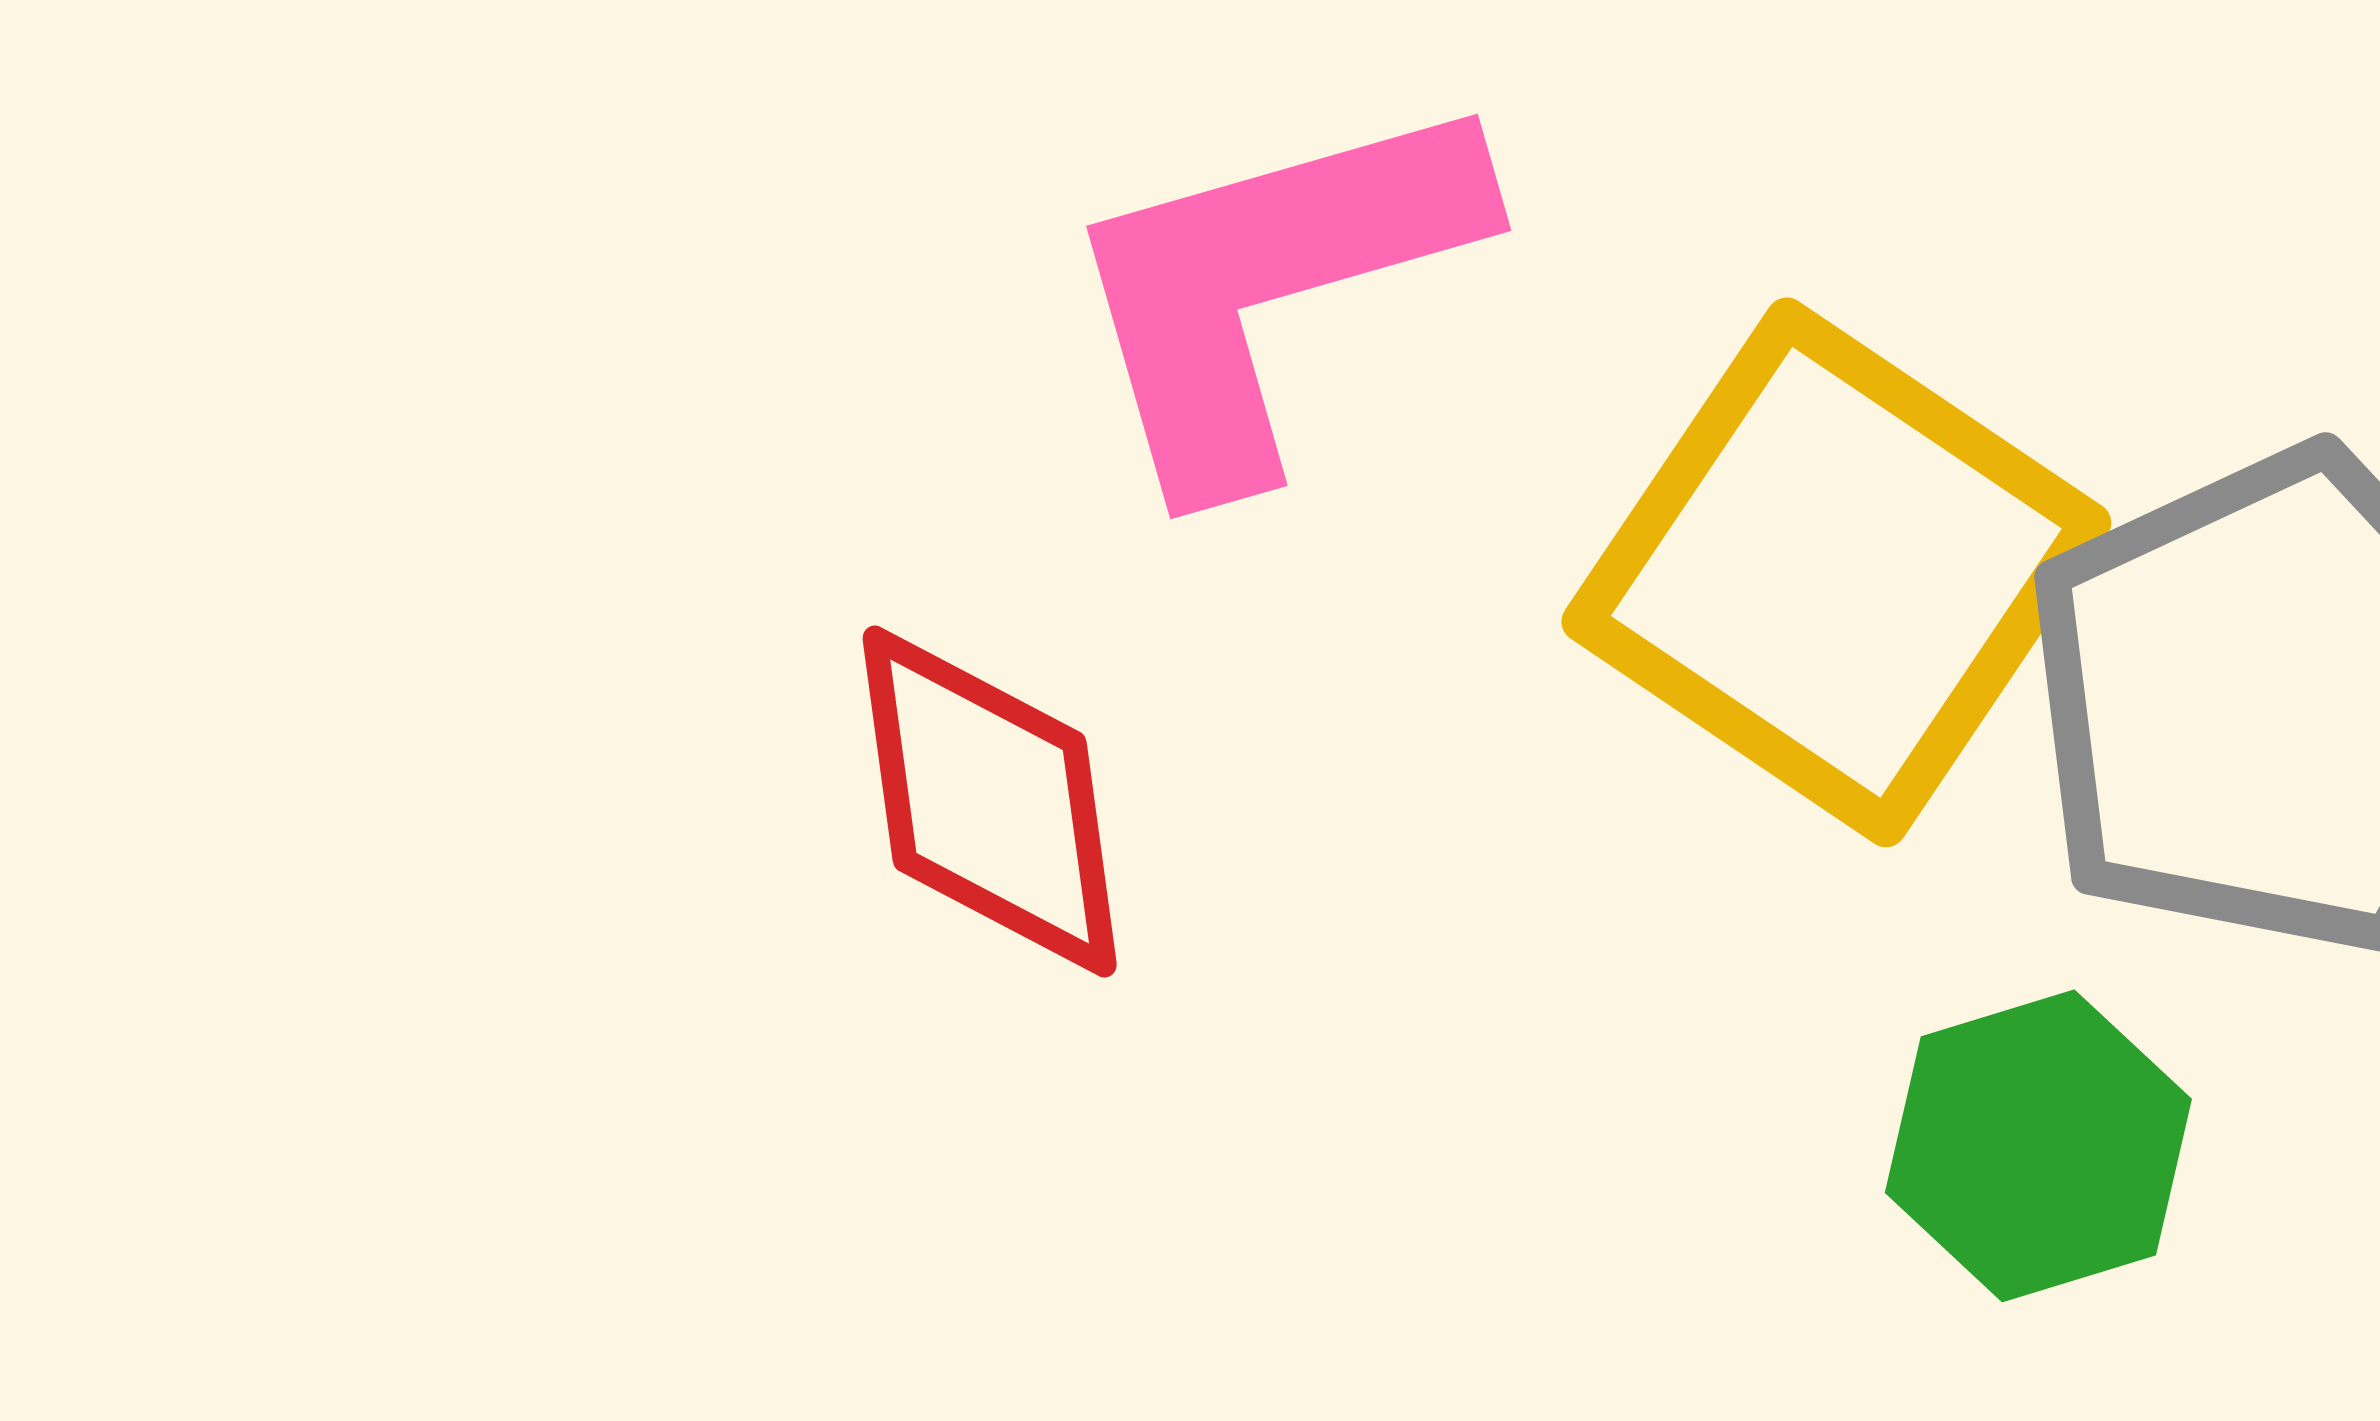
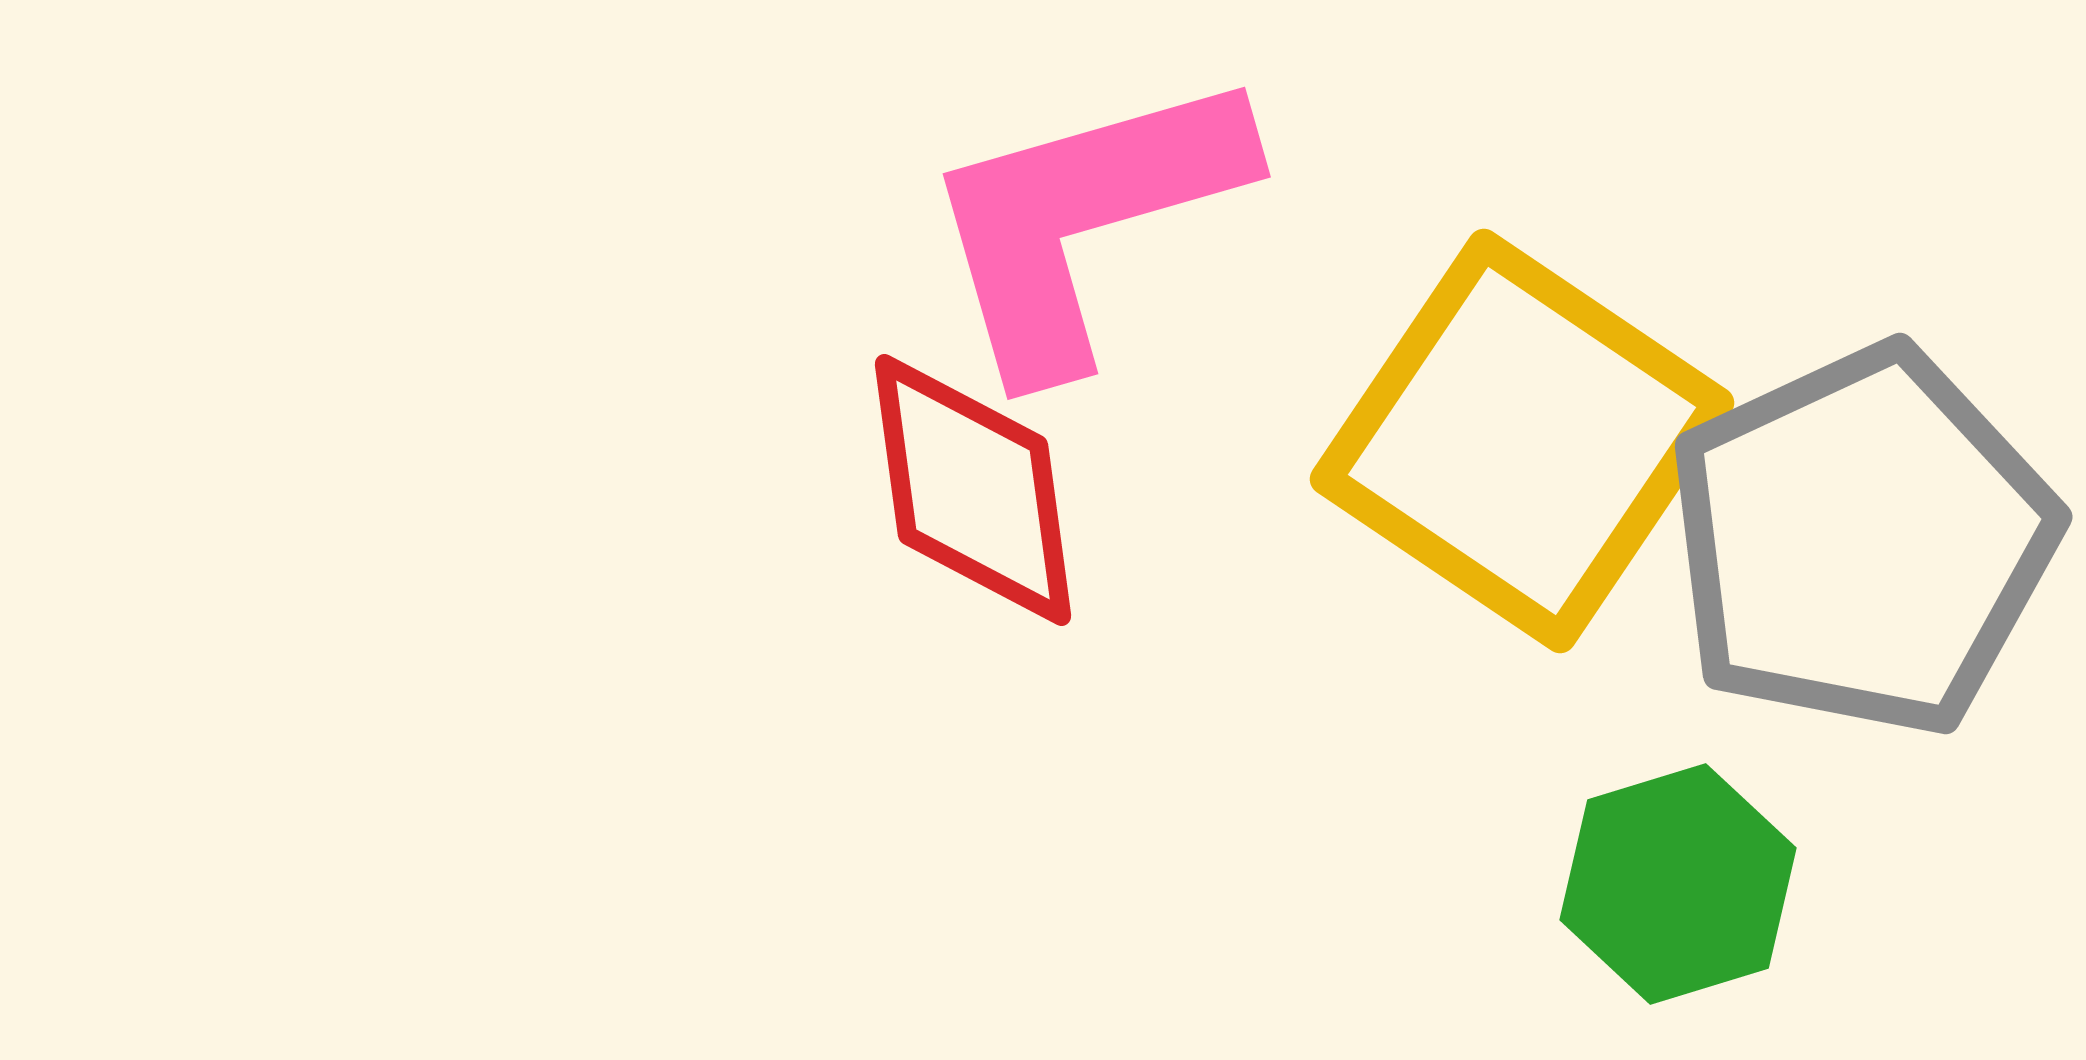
red diamond: (990, 801) -> (973, 490), moved

